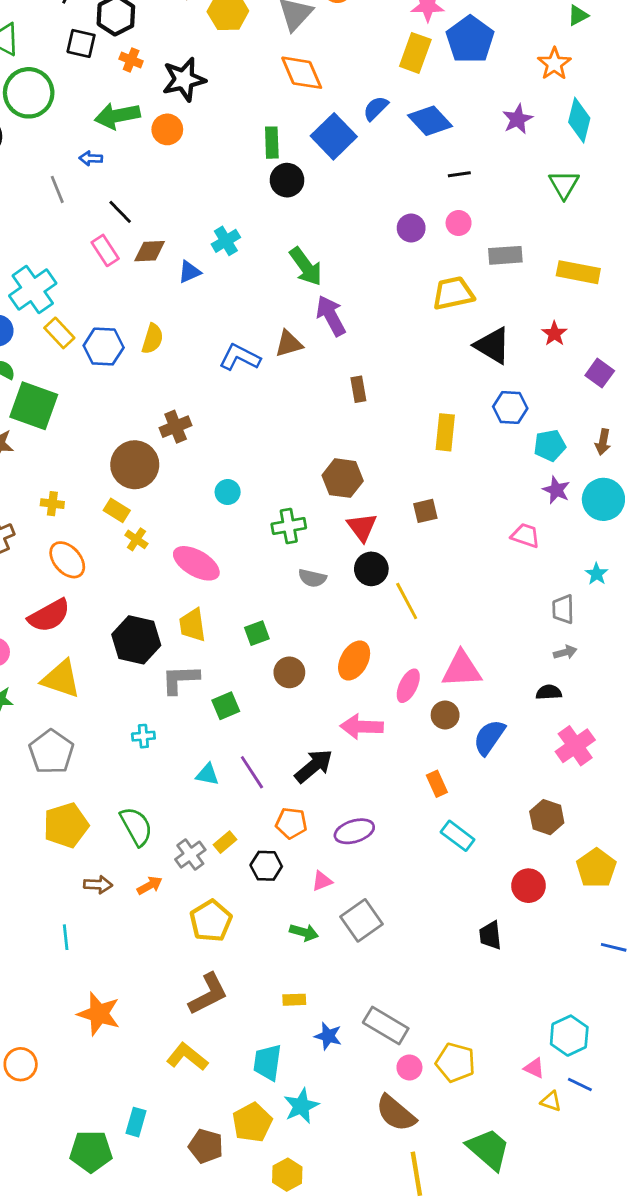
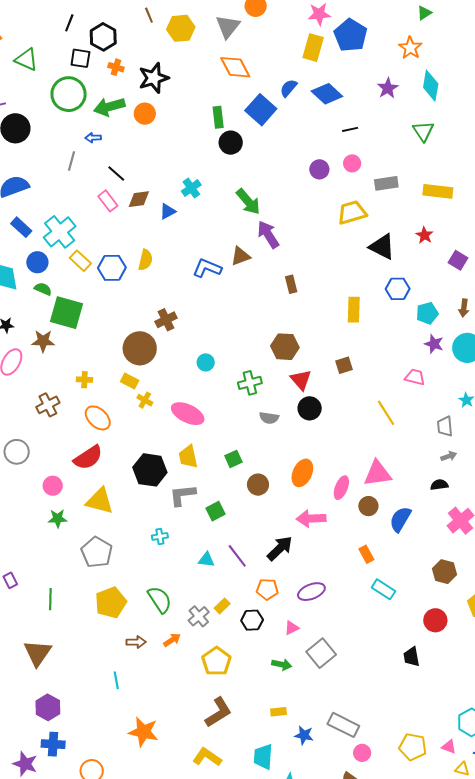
green circle: (29, 93) -> (69, 94), moved
gray line: (57, 189) -> (71, 161), turned 42
yellow line: (407, 601) -> (386, 413), moved
yellow pentagon: (455, 1062) -> (413, 747), moved

